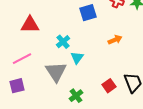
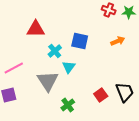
blue square: (88, 13) -> (80, 41), moved, turned 30
red triangle: (30, 25) -> (36, 29), moved
orange arrow: (115, 40) -> (118, 41), moved

